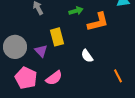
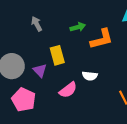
white semicircle: (87, 56) -> (90, 76), turned -48
pink semicircle: (54, 78) -> (68, 90), moved

